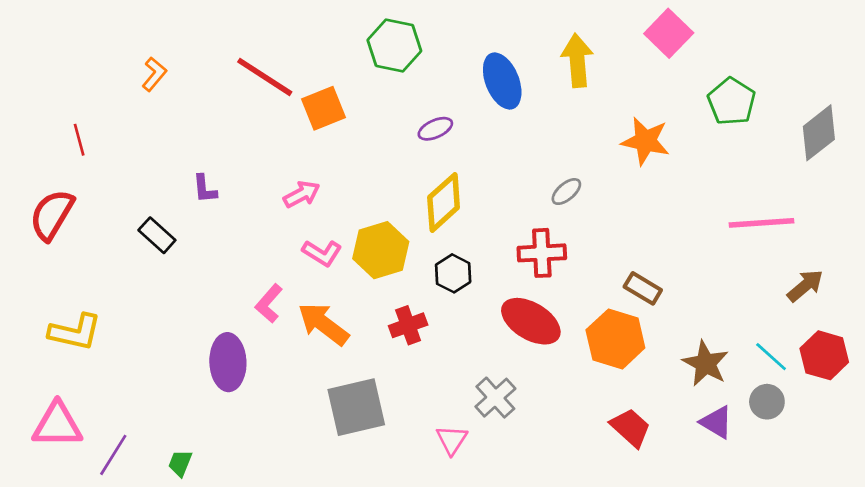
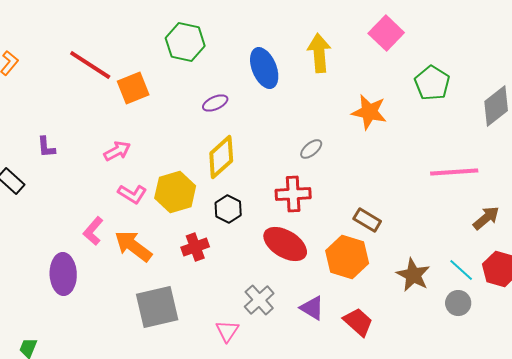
purple triangle: (716, 422) -> (312, 308), moved

